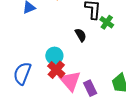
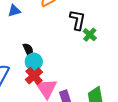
black semicircle: (81, 35) -> (28, 50), moved

